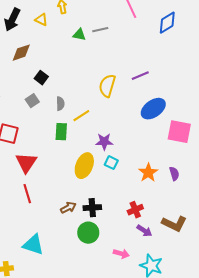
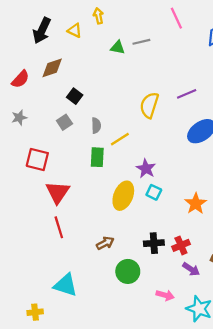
purple star: (104, 142) -> (146, 169), turned 30
black cross: (92, 208) -> (154, 243), moved

